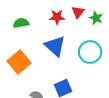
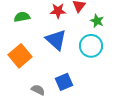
green star: (96, 18) -> (97, 21), moved

